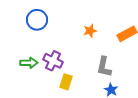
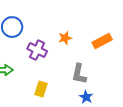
purple cross: (53, 61) -> (37, 50), moved

